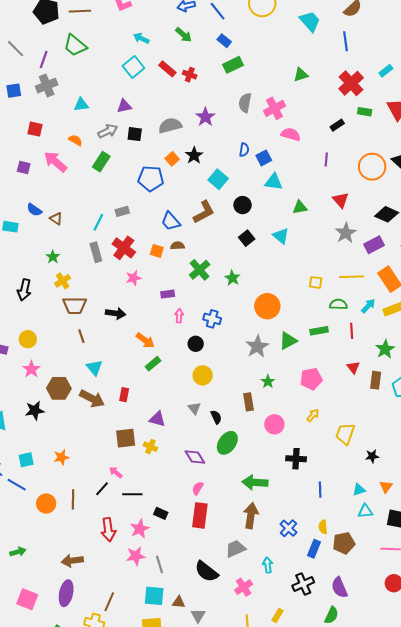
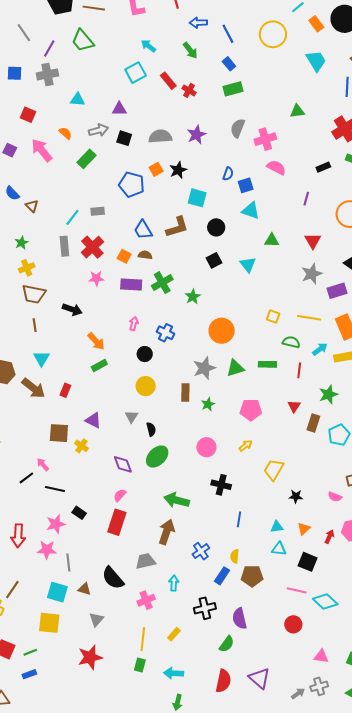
cyan square: (218, 179) -> (197, 198), turned -36
purple rectangle: (168, 294) -> (131, 285), moved, size x1.5
brown rectangle: (249, 402) -> (185, 392), moved
red arrow: (108, 530) -> (18, 536), moved
brown triangle: (179, 602) -> (84, 589), moved

